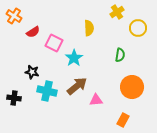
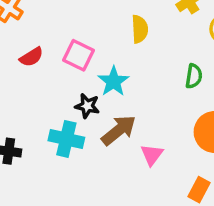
red semicircle: (33, 32) -> (31, 57), moved
black star: (32, 72) -> (87, 106), moved
pink triangle: (96, 100) -> (152, 155), turned -48

